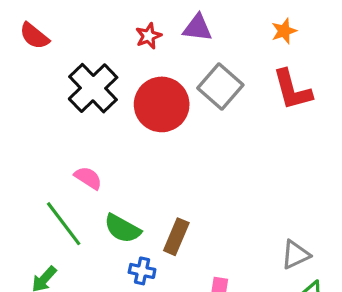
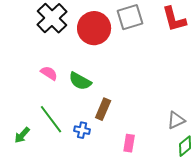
gray square: (220, 87) -> (130, 17), turned 32
green line: (64, 224) -> (51, 119), moved
green semicircle: (122, 229) -> (80, 81), moved

